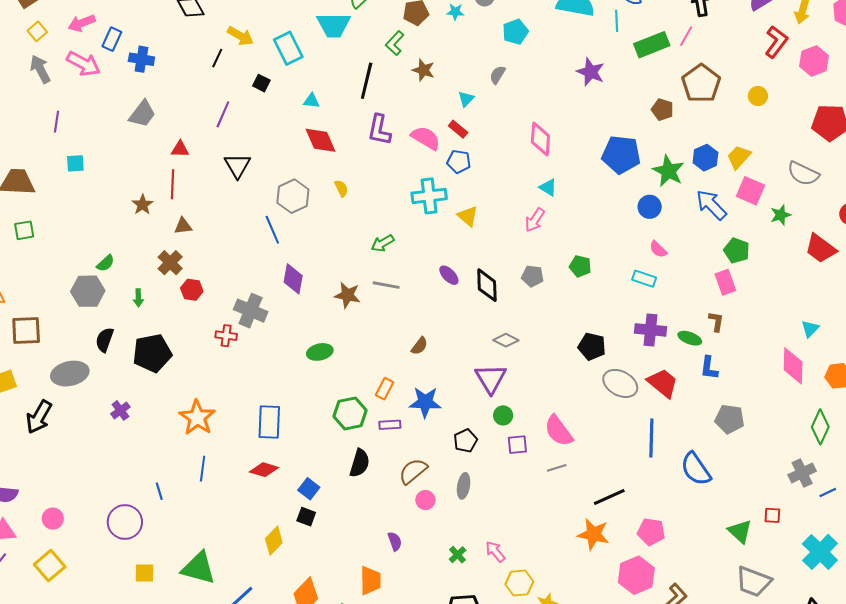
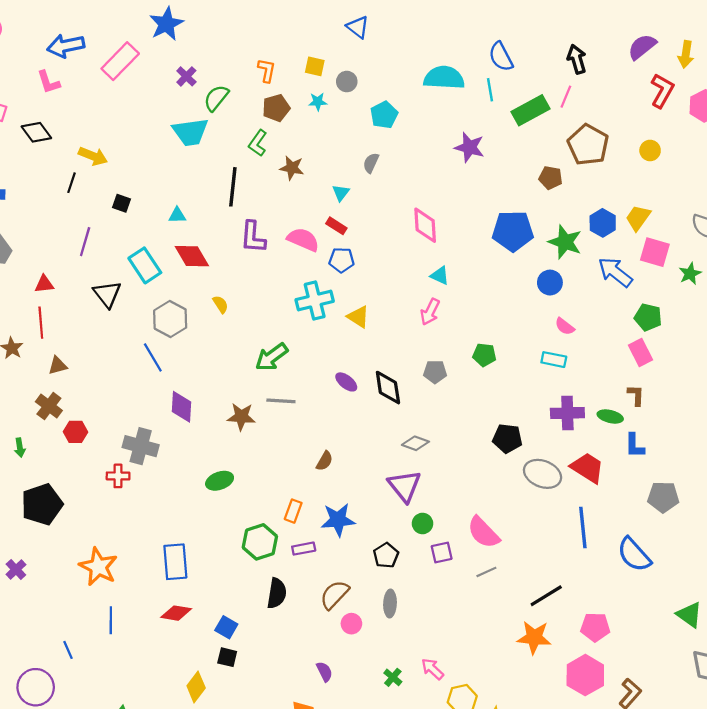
cyan rectangle: (288, 48) -> (145, 265), moved
green arrow: (383, 243) -> (272, 357), size x1.4

